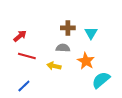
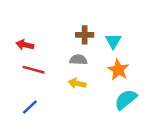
red arrow: (20, 36) -> (25, 45), turned -128
orange star: (86, 61) -> (118, 70), moved
yellow arrow: (54, 66) -> (77, 83), moved

